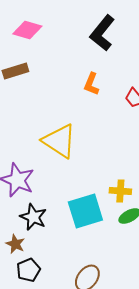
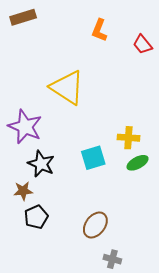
cyan square: (85, 211) -> (93, 158), size x0.7
brown star: (15, 244) -> (23, 191), turned -30

